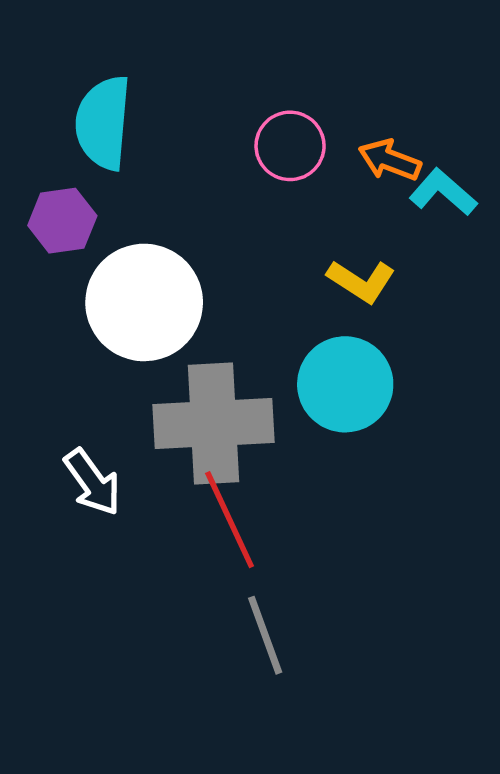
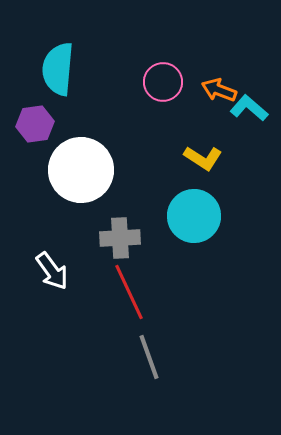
gray cross: (214, 423) -> (120, 238), size x0.6

